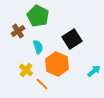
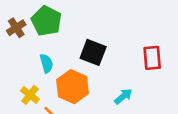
brown cross: (18, 31) -> (16, 28), moved
black square: (72, 39) -> (93, 52), turned -36

